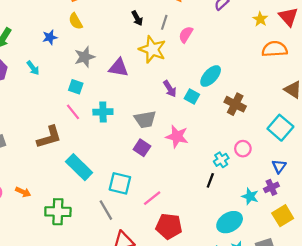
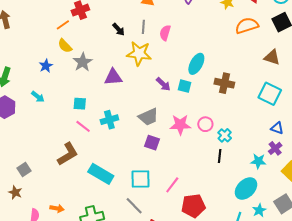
gray star: (85, 57) -> (83, 62), moved
pink circle: (243, 149) -> (205, 124), moved
blue triangle: (279, 166) -> (277, 128), turned -32

